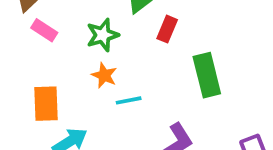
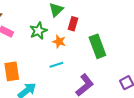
orange star: (104, 75) -> (59, 42), moved

